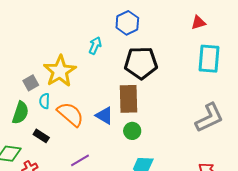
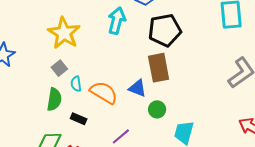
cyan arrow: (95, 46) -> (117, 21), size x1.5
yellow star: (60, 71) -> (64, 33), moved
green circle: (132, 131) -> (157, 109), moved

